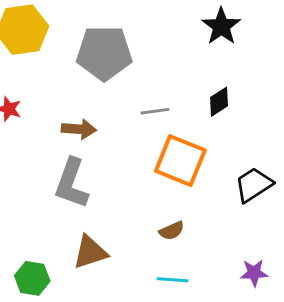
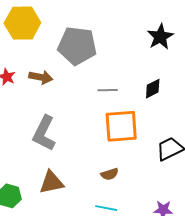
brown arrow: (79, 129) -> (41, 77), moved
orange square: (180, 161) -> (121, 126), turned -33

